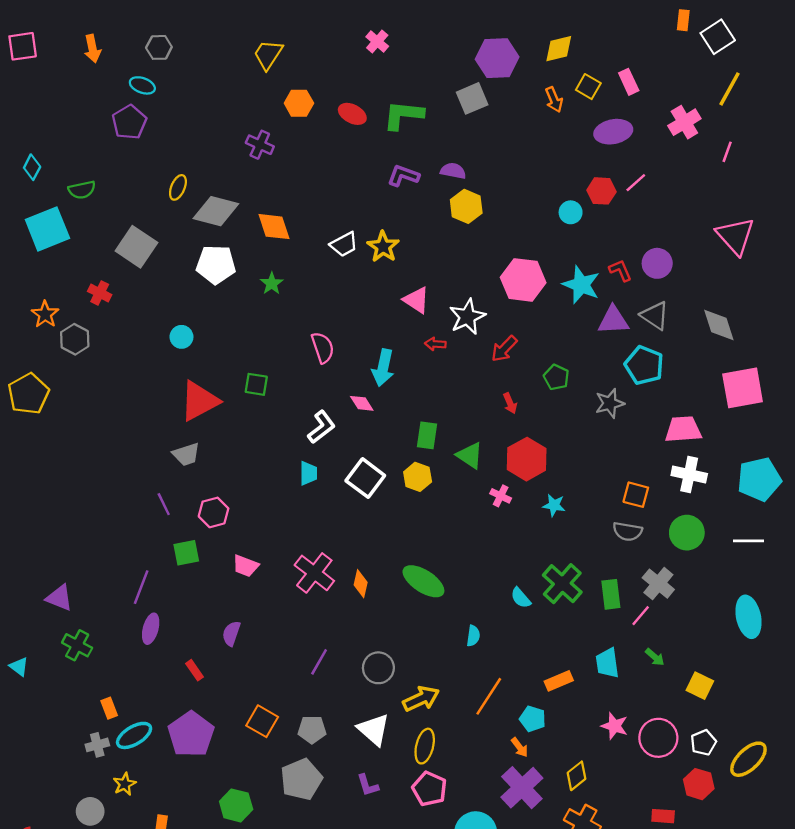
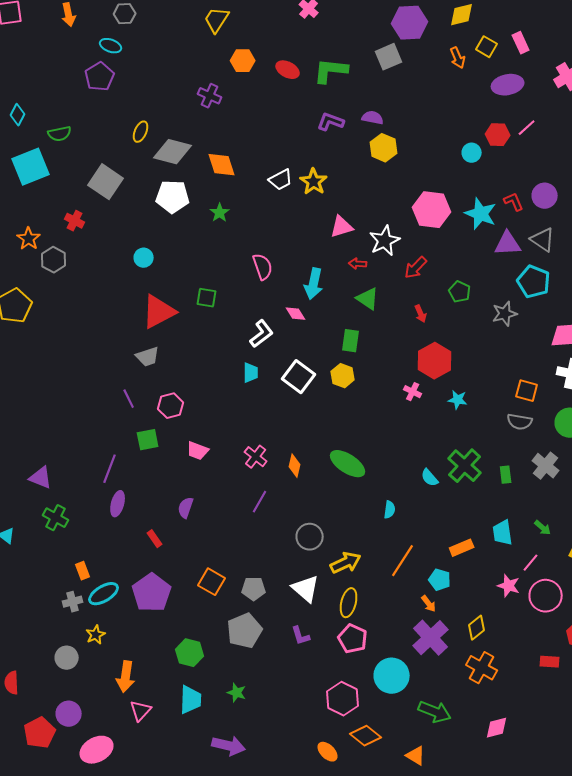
pink triangle: (416, 300) -> (342, 227), turned -50
green triangle: (470, 455) -> (368, 299), moved
pink cross: (314, 573) -> (256, 457), size x0.7
green rectangle: (611, 594) -> (506, 475), size x0.7
pink line: (641, 616) -> (531, 563), moved
purple line: (319, 662) -> (260, 502), moved

